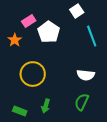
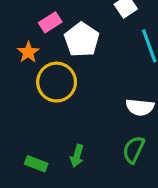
yellow circle: (33, 74) -> (57, 82), moved

